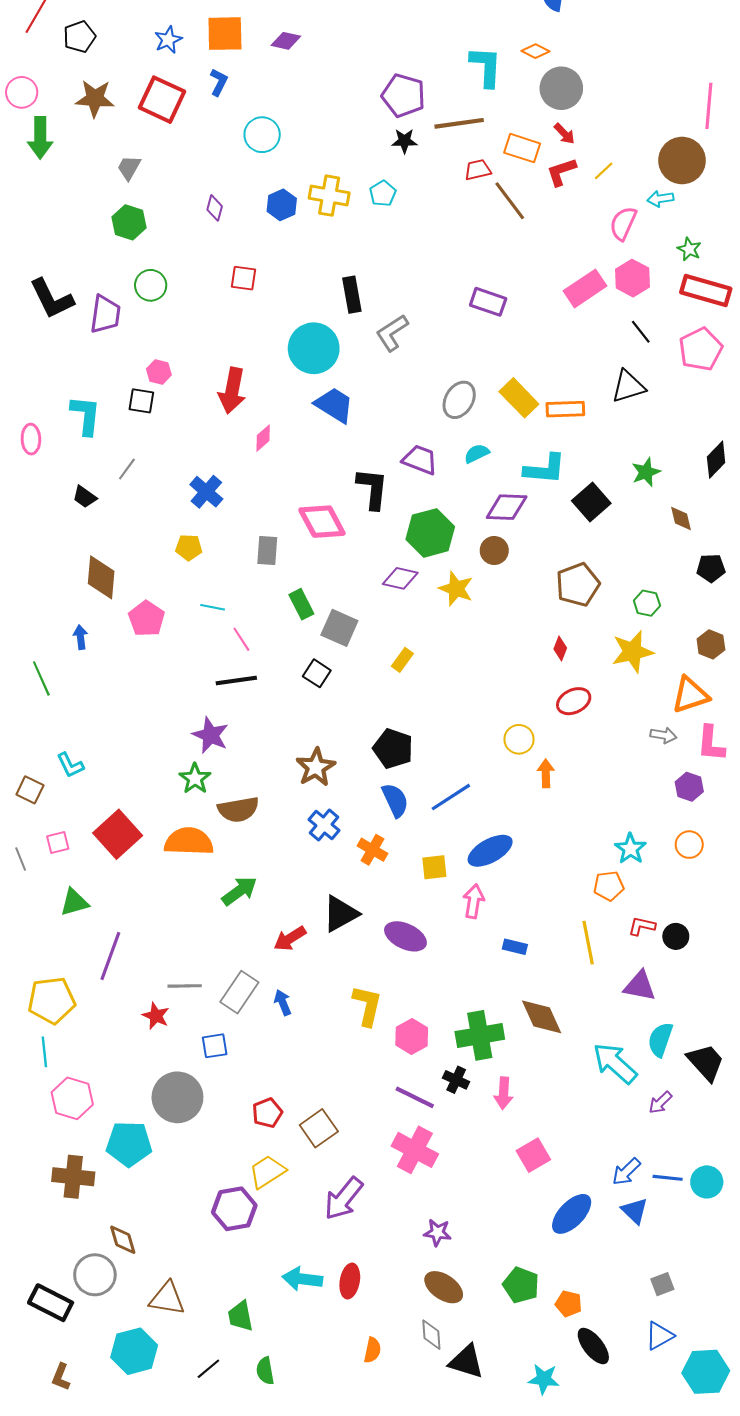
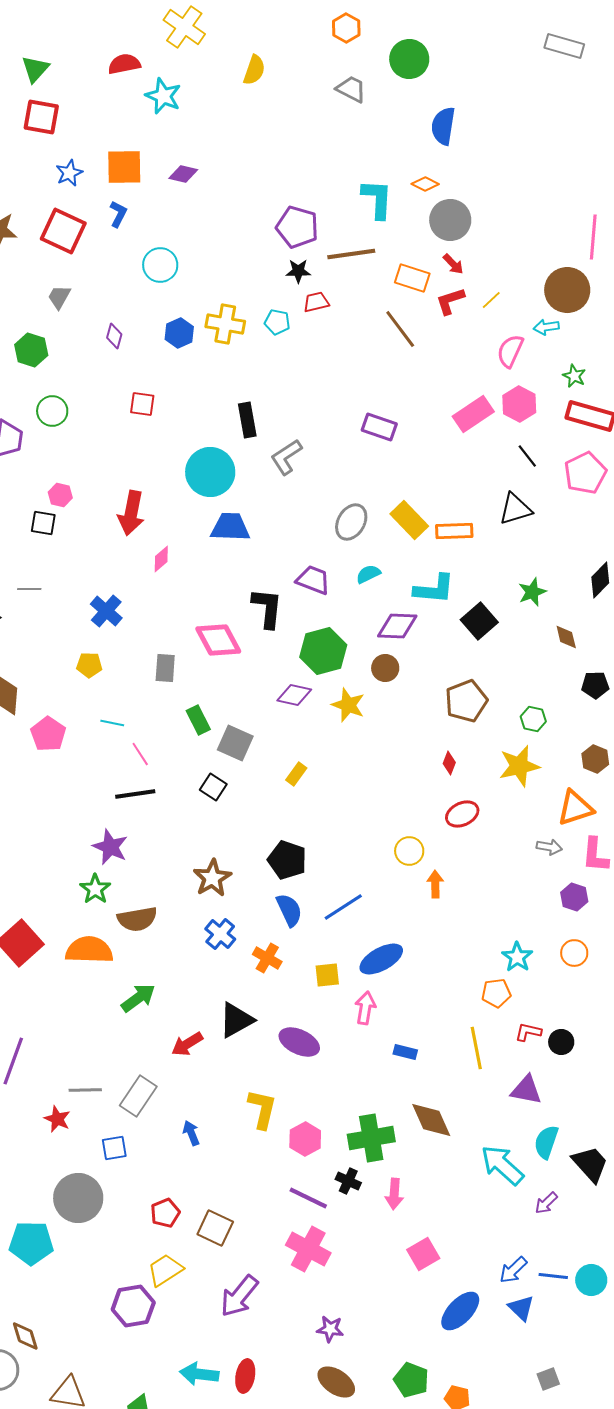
gray trapezoid: (129, 168) -> (59, 297), moved
red trapezoid: (478, 170) -> (316, 302), moved
cyan pentagon: (383, 193) -> (277, 322), turned -30
blue trapezoid: (334, 405) -> (230, 527), turned -30
gray line: (127, 469) -> (29, 589), turned 55
blue arrow: (283, 1002) -> (191, 1133), moved
brown square: (319, 1128) -> (215, 1228), turned -30

